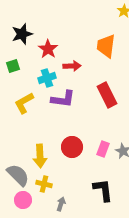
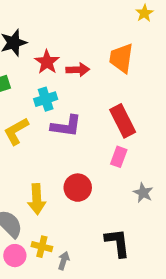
red arrow: (72, 66) -> (78, 70), moved
pink rectangle: (103, 149) -> (119, 157), moved
yellow cross: (44, 184) -> (42, 247), moved

